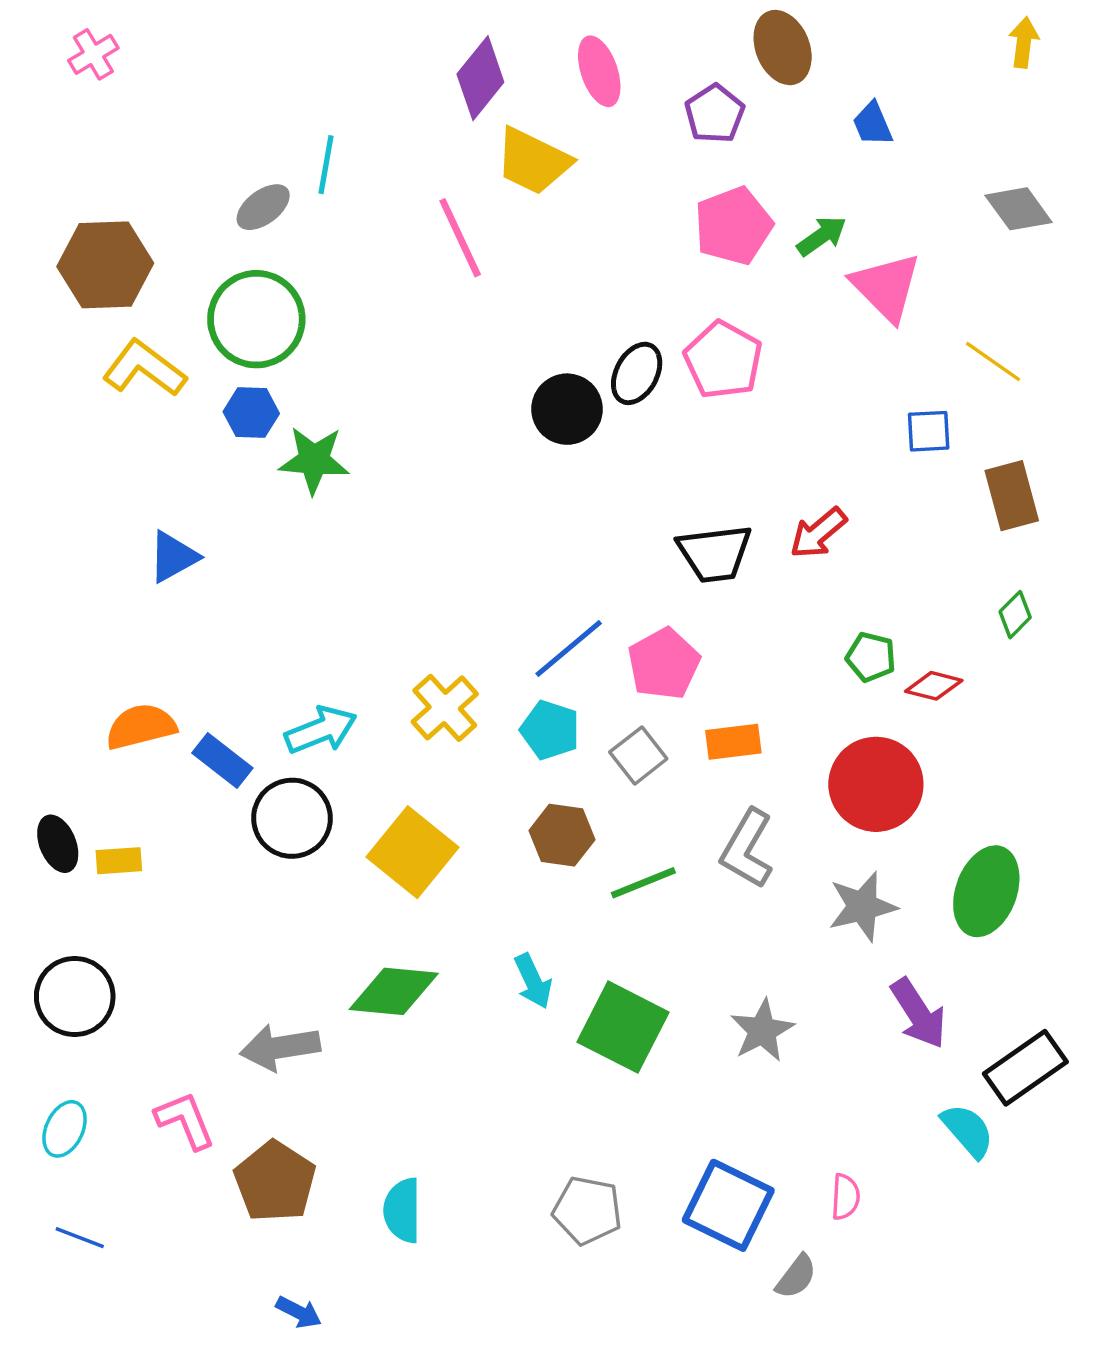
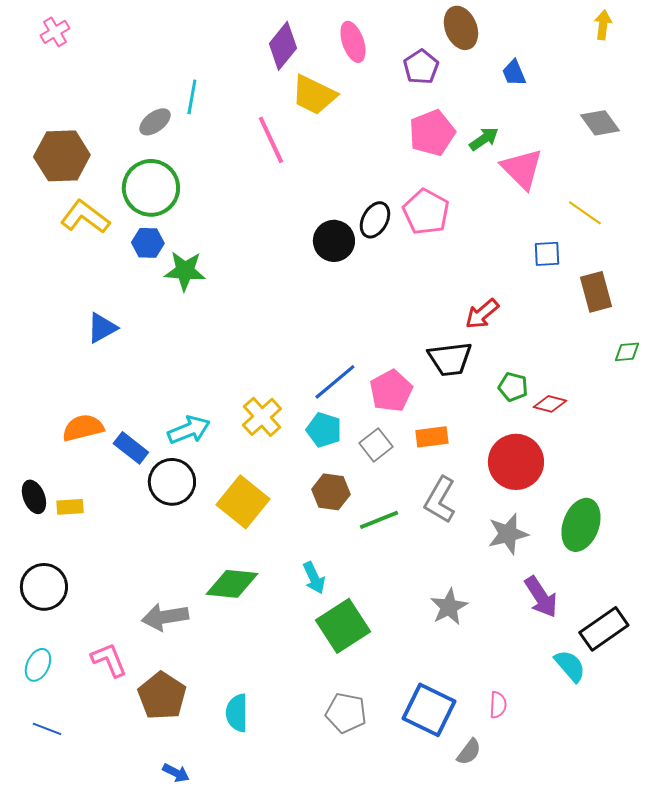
black trapezoid: (715, 553) -> (450, 359), moved
green diamond: (1015, 615) -> (627, 352), moved, turned 40
green square: (623, 1027) -> (343, 626), moved, turned 30

